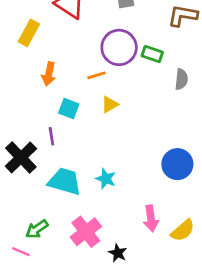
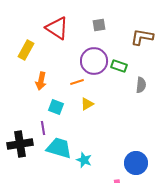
black cross: (21, 157) -> (20, 144), turned 35
blue circle: (177, 164) -> (136, 163), moved
cyan trapezoid: (65, 181) -> (59, 148), moved

